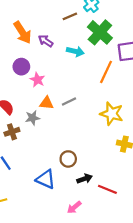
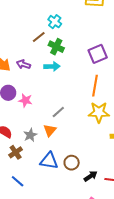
green cross: (100, 32) -> (56, 47), moved, size x0.7
orange line: (106, 72) -> (95, 86), moved
orange triangle: (47, 103) -> (50, 130), moved, turned -40
blue triangle: (46, 179) -> (49, 161), moved

